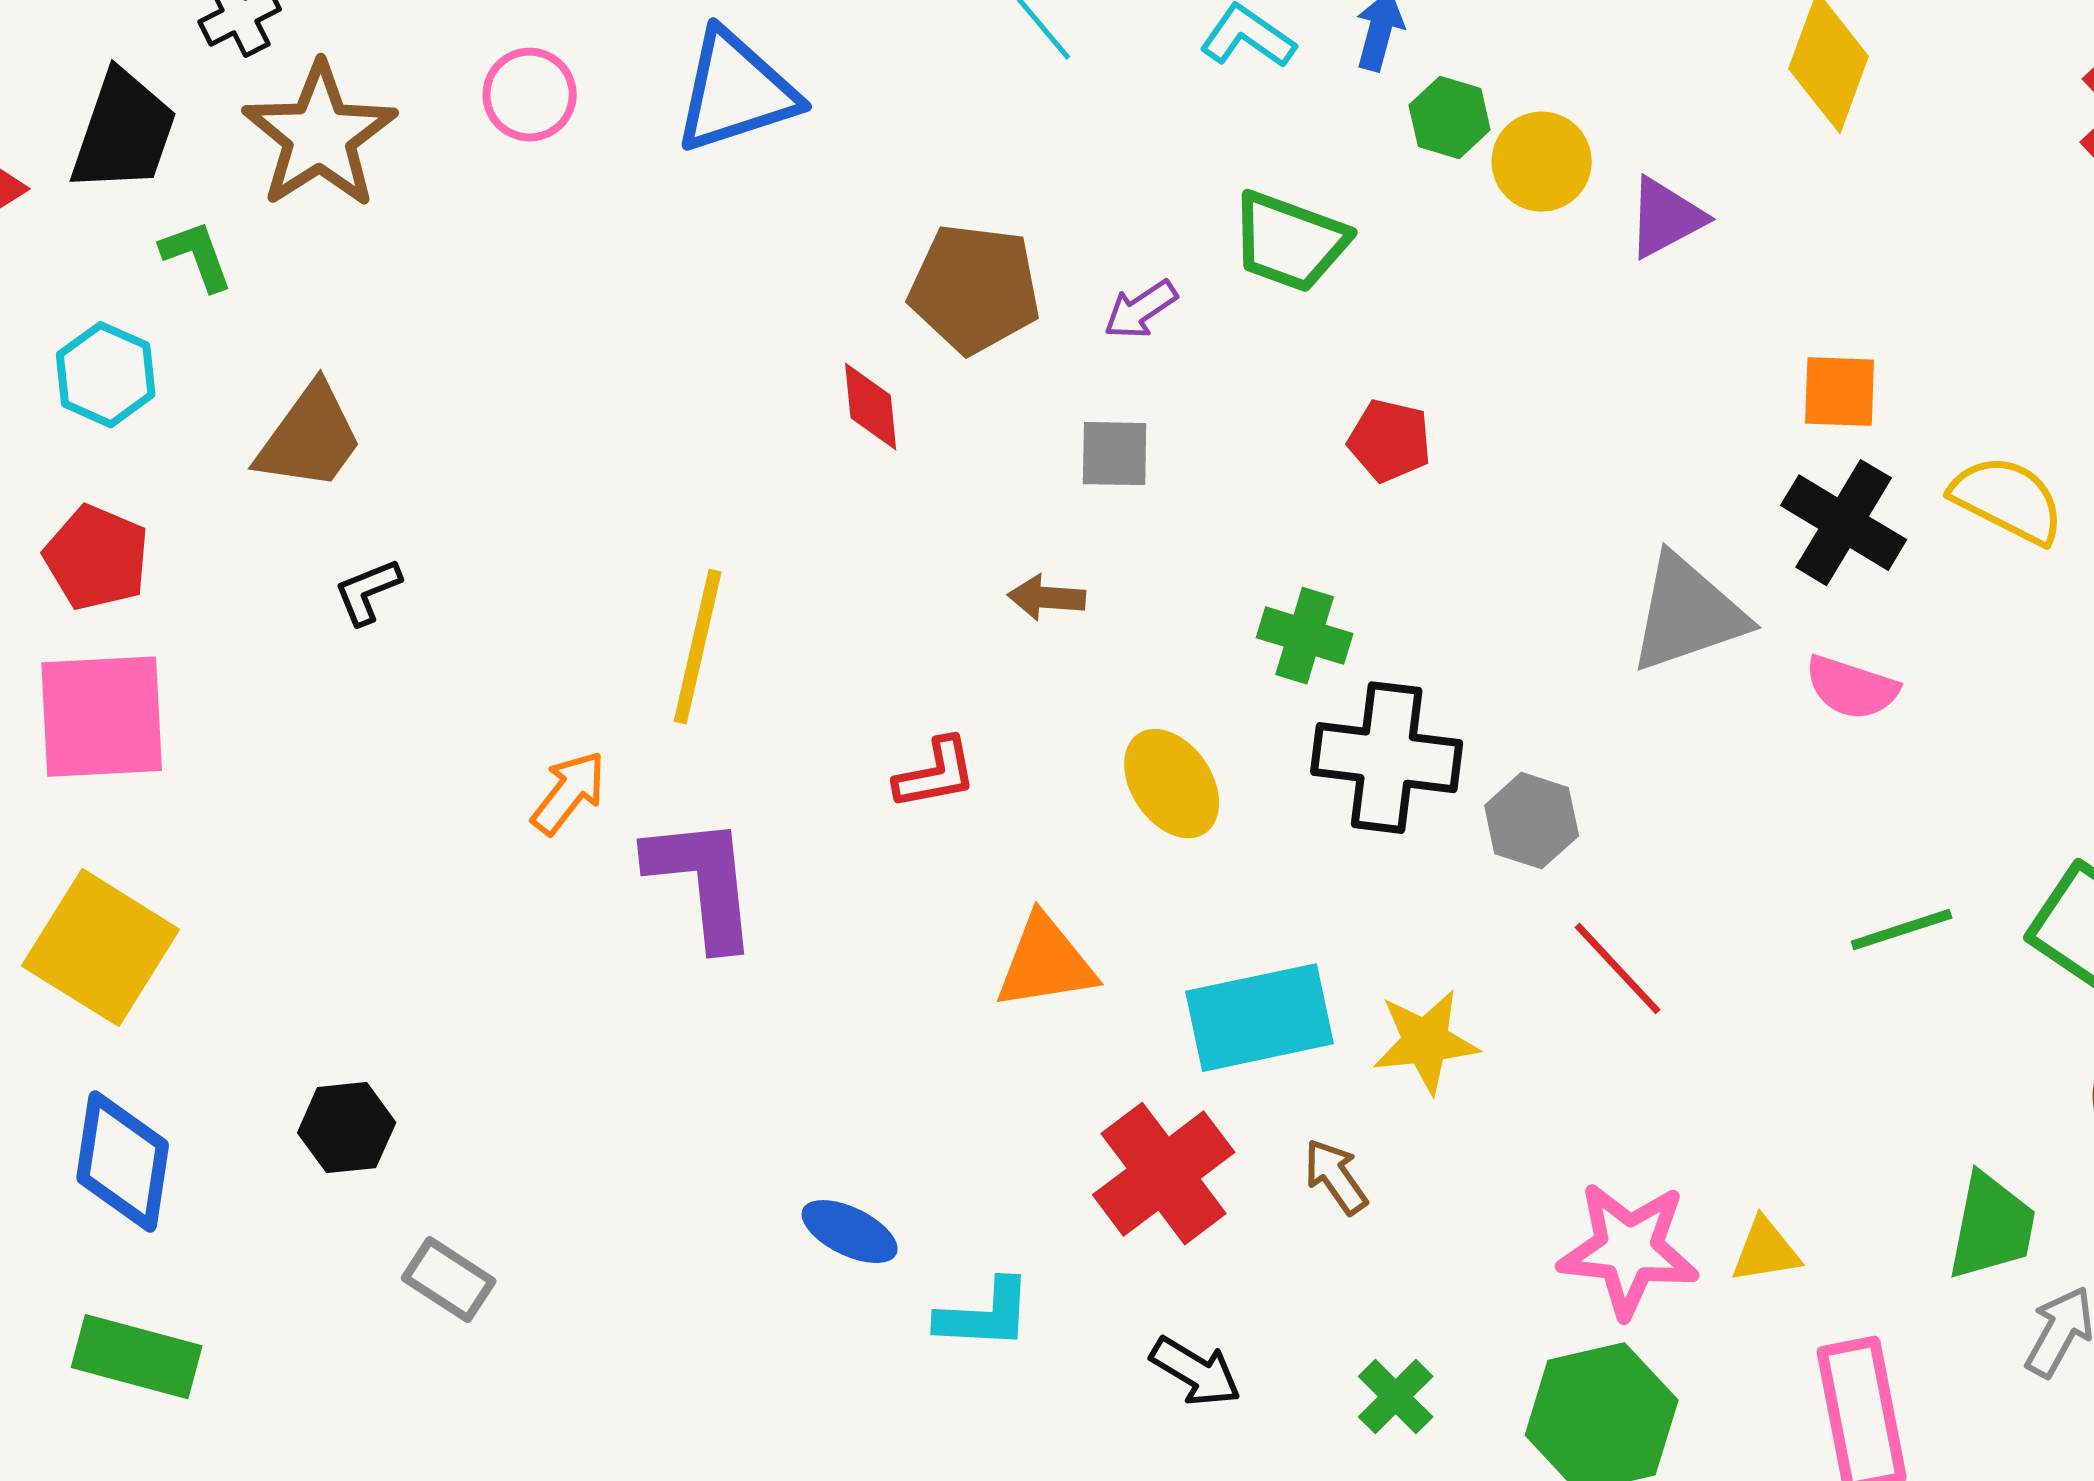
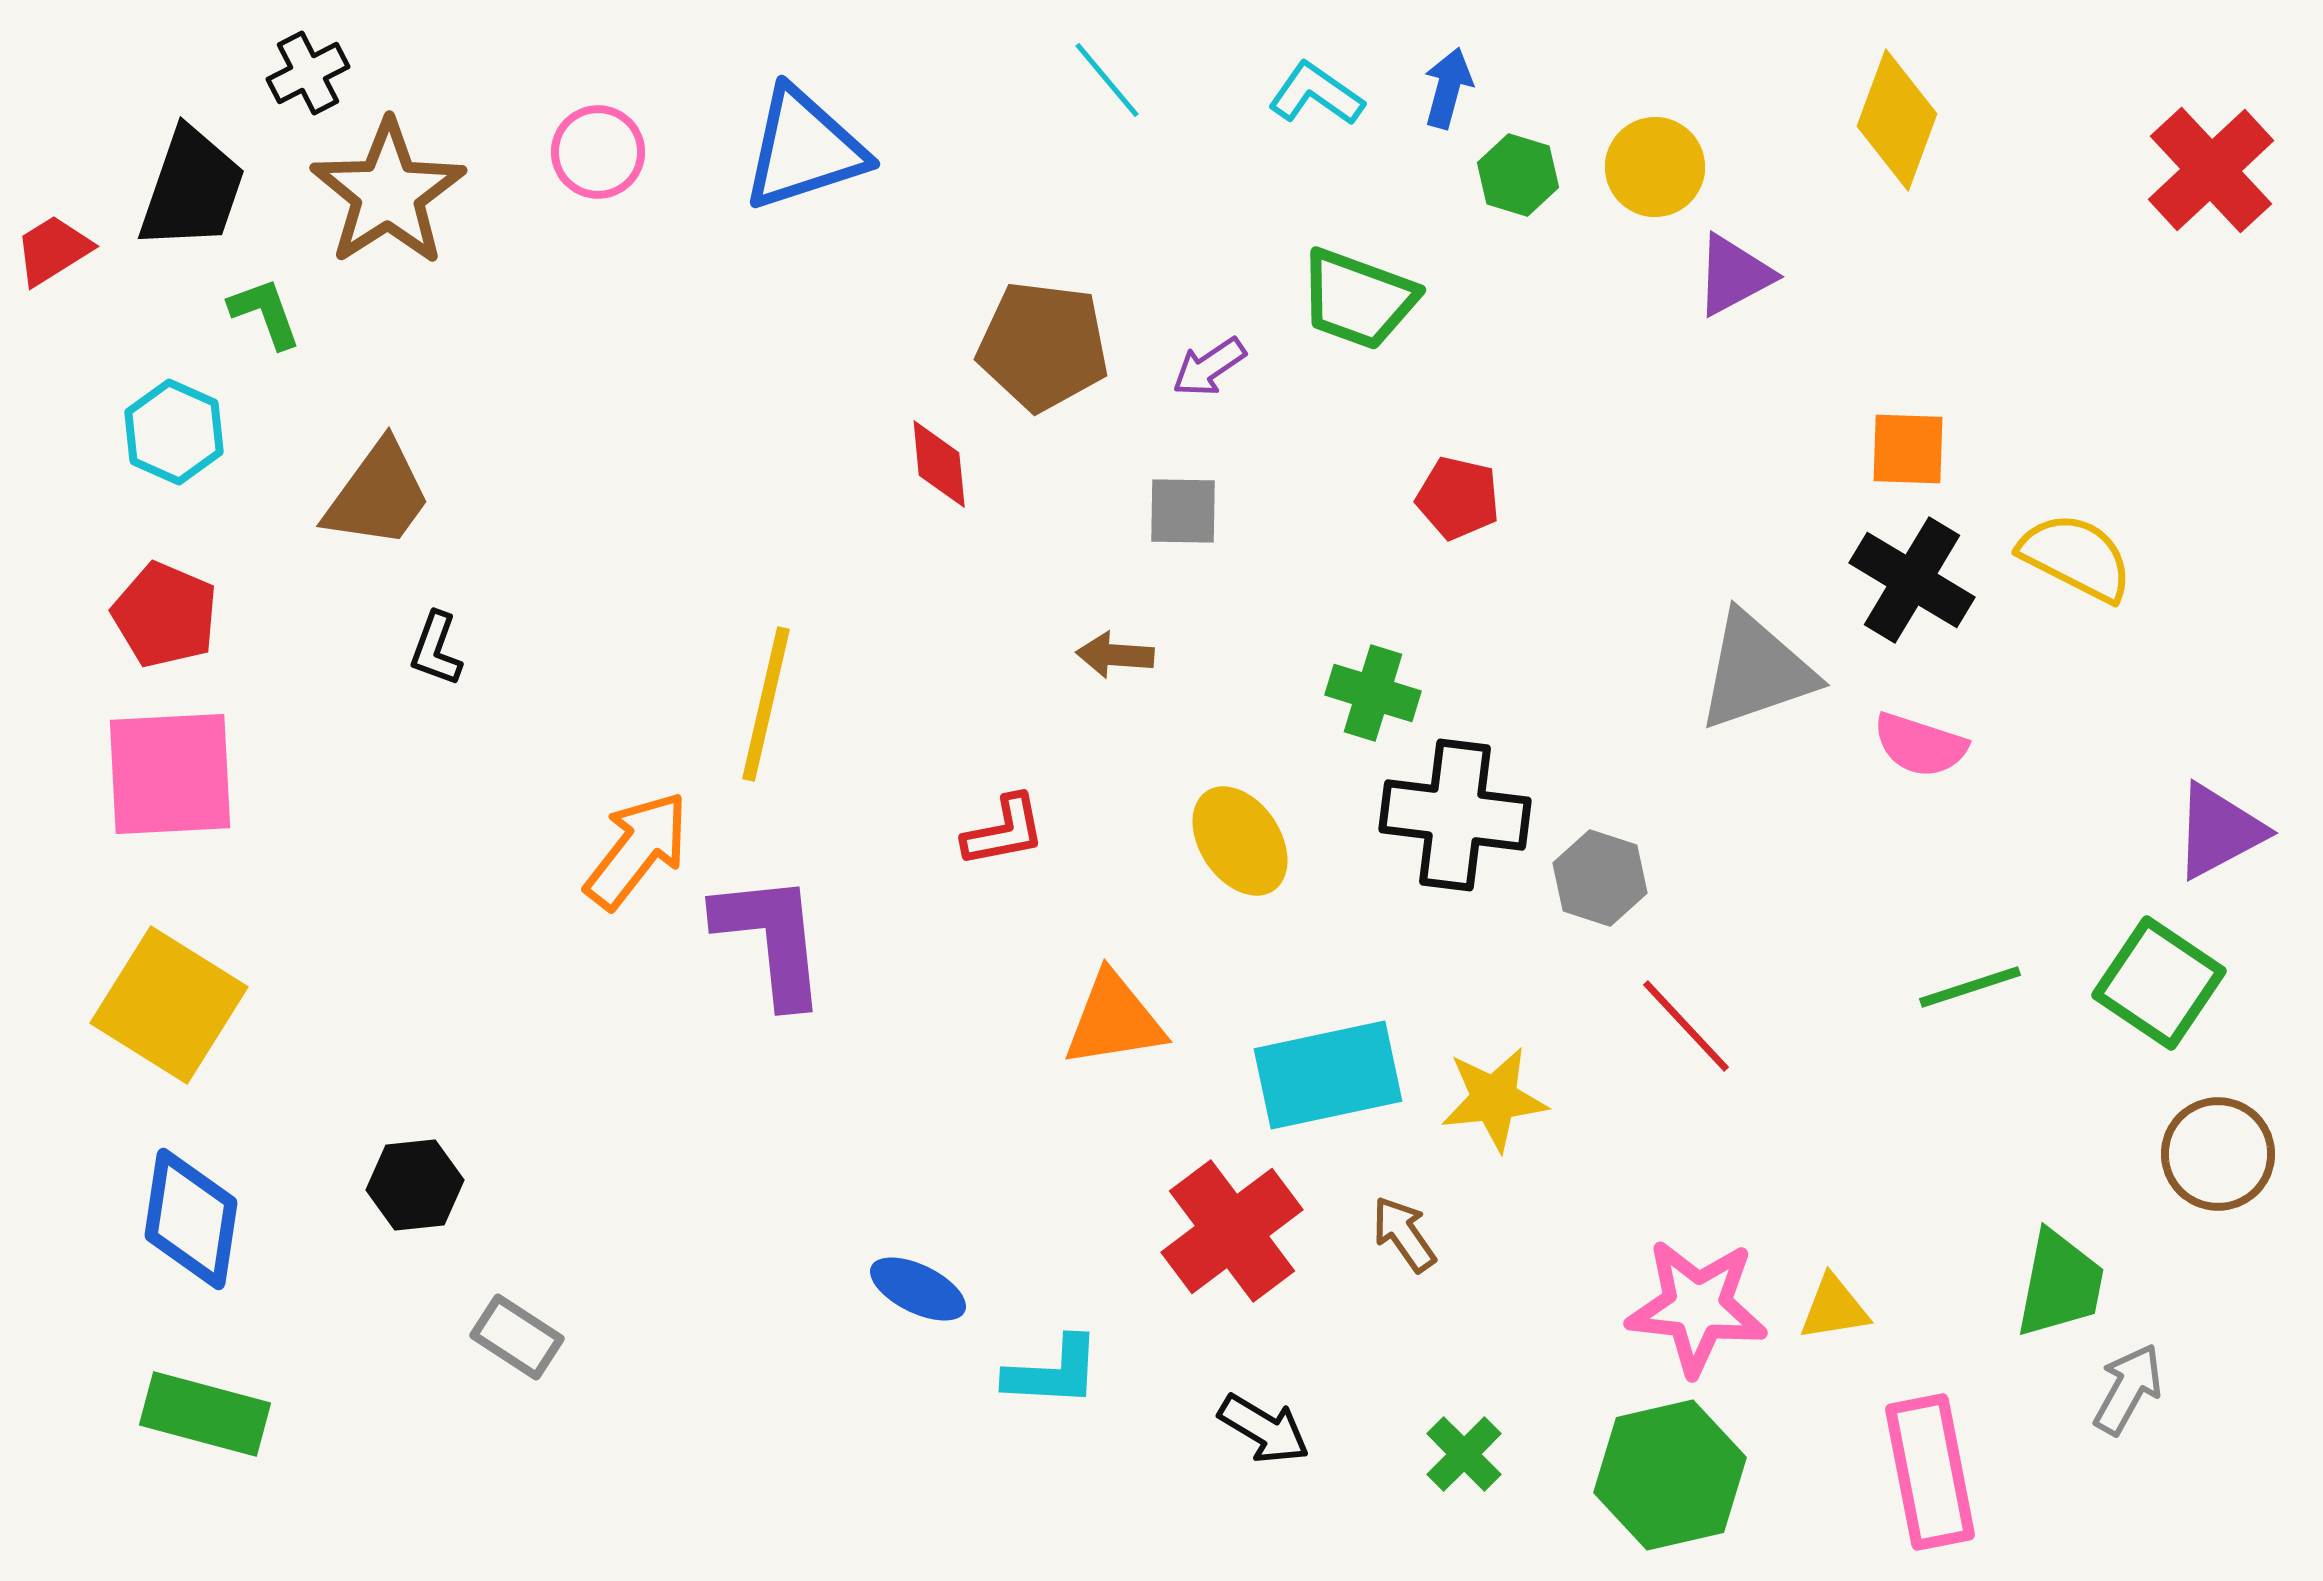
yellow circle: (1542, 162) -> (1655, 167), moved
black L-shape: (368, 592) -> (436, 649), turned -48
orange arrow: (569, 793) -> (637, 850), size x1.4

